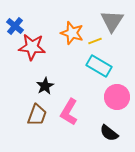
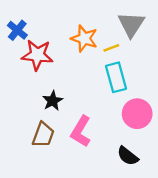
cyan rectangle: (99, 66) -> (116, 77), turned 45

